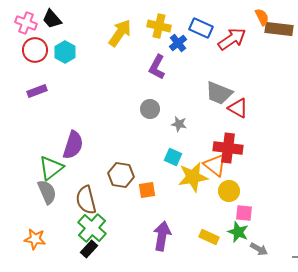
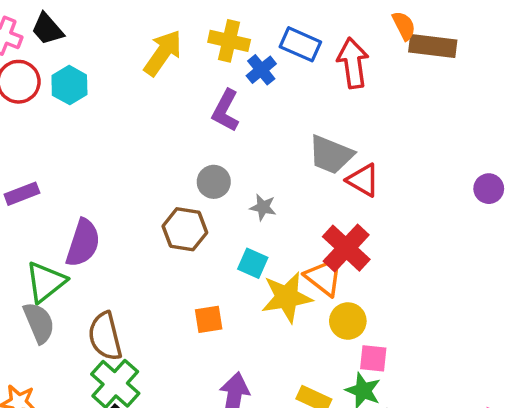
red arrow: (232, 39) -> (353, 63), turned -64
purple rectangle: (37, 91) -> (22, 194), moved
red cross: (228, 148) -> (346, 248), turned 36
brown hexagon: (121, 175) -> (185, 229), moved

